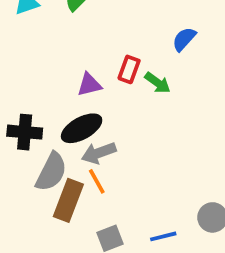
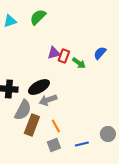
blue semicircle: (184, 39) -> (100, 53), moved
purple triangle: (89, 85) -> (54, 53), moved
orange line: (97, 181) -> (56, 126), moved

